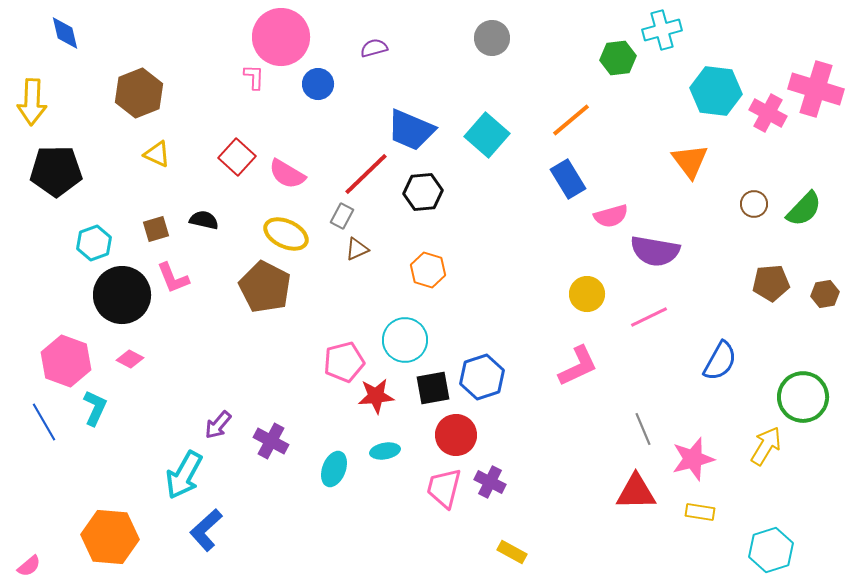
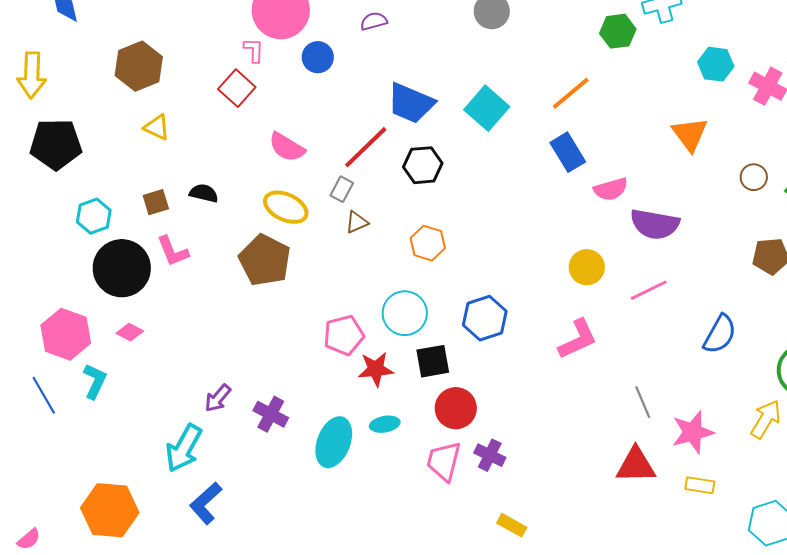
cyan hexagon: (716, 91) -> (716, 64), size x0.7
red square: (237, 157) -> (237, 88), moved
blue hexagon: (482, 377) -> (485, 318), moved
cyan ellipse: (334, 469) -> (334, 442), size x1.4

